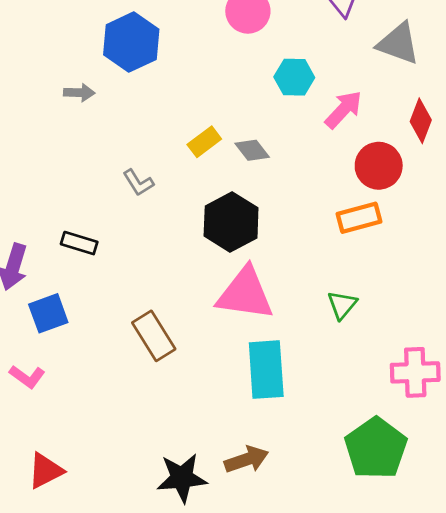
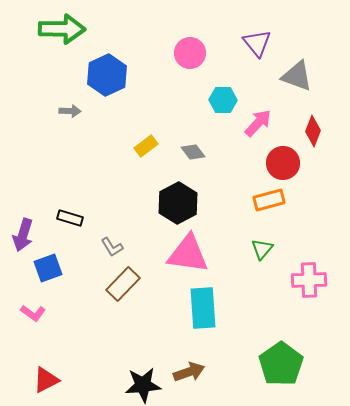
yellow rectangle: (204, 142) -> (146, 146), moved
gray L-shape: (138, 183) -> (112, 247), moved
green triangle: (342, 305) -> (262, 249), moved
brown rectangle: (154, 336) -> (123, 284), turned 76
pink cross: (415, 372) -> (309, 280), moved

